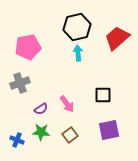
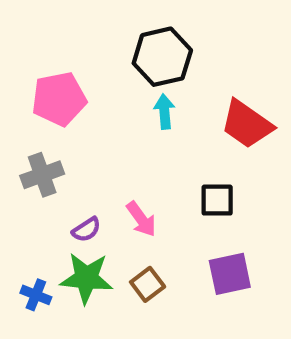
red trapezoid: (117, 38) -> (247, 124), moved, turned -104
green star: (41, 132) -> (86, 278), size x1.4

